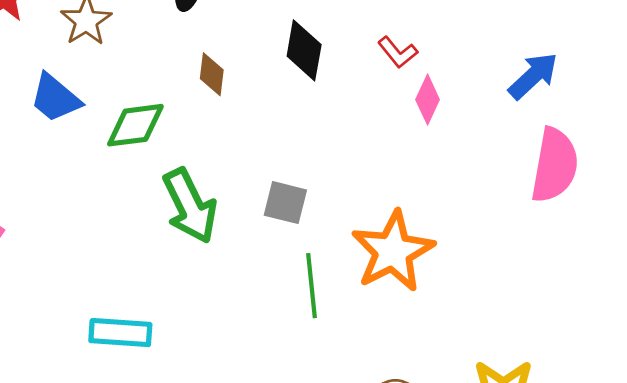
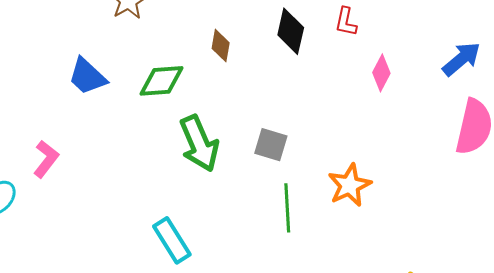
red L-shape: (398, 52) -> (346, 22), moved, turned 48
blue trapezoid: (55, 98) -> (87, 76), moved
orange star: (393, 251) -> (350, 185), size x0.7
cyan rectangle: (120, 333) -> (172, 240), moved, turned 51

